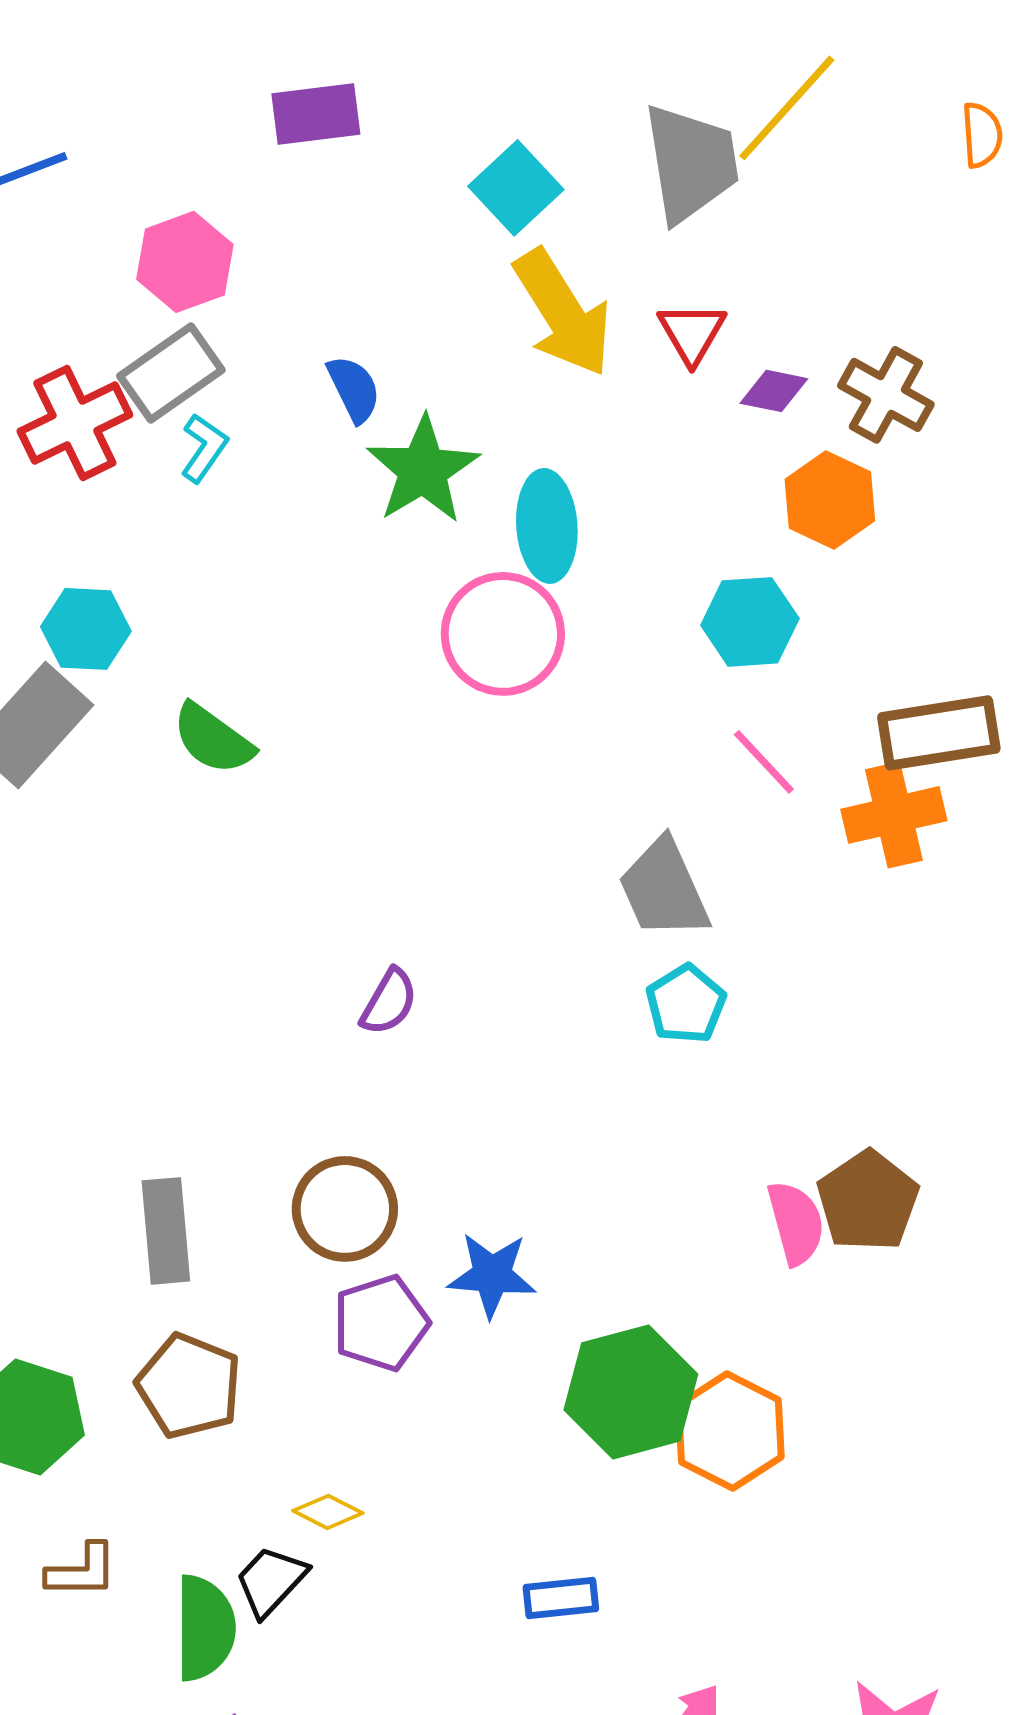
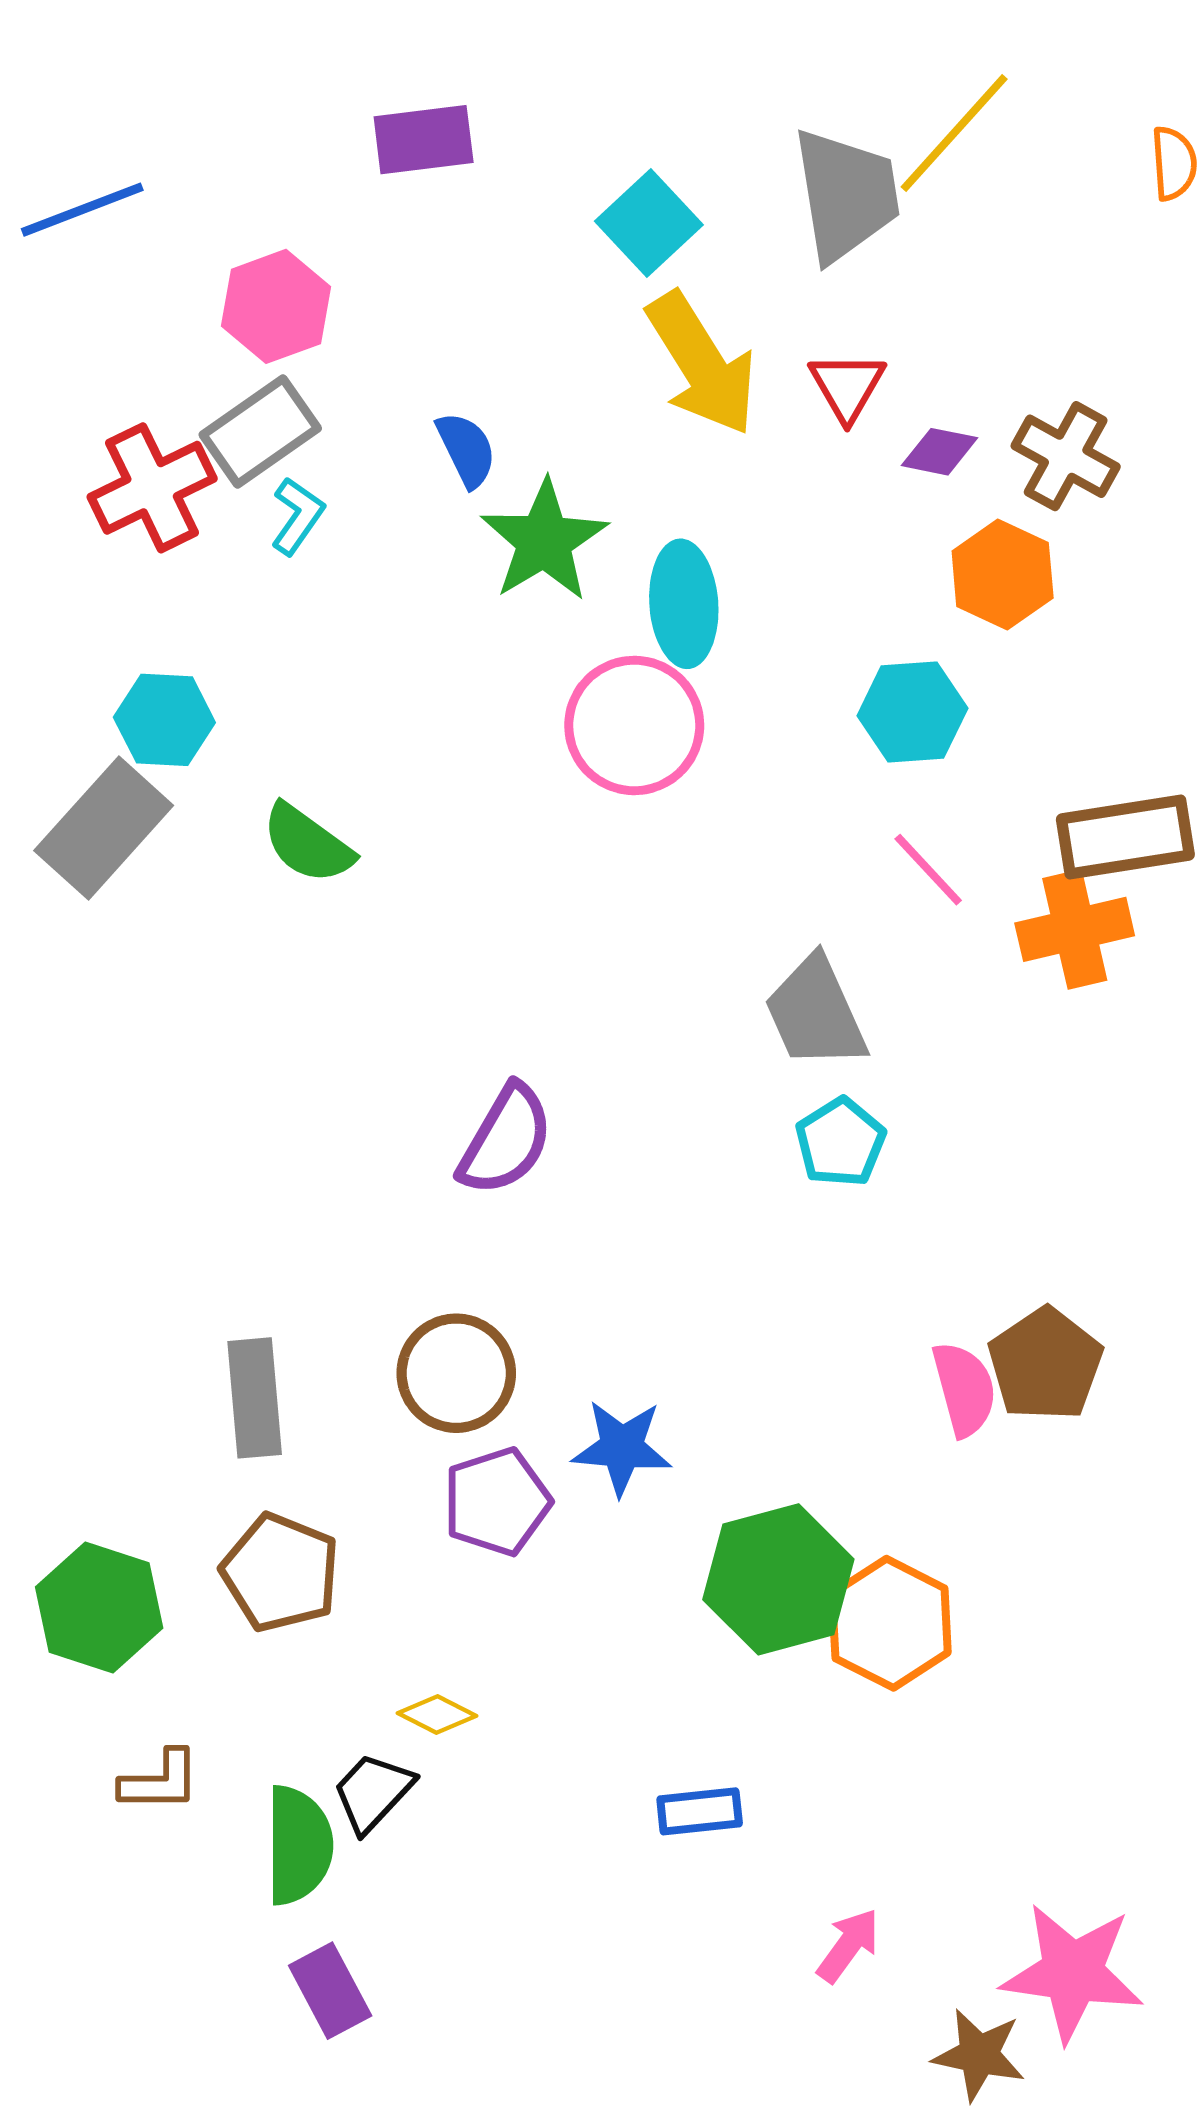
purple semicircle: (389, 1002) -> (506, 1140), size x1.5

